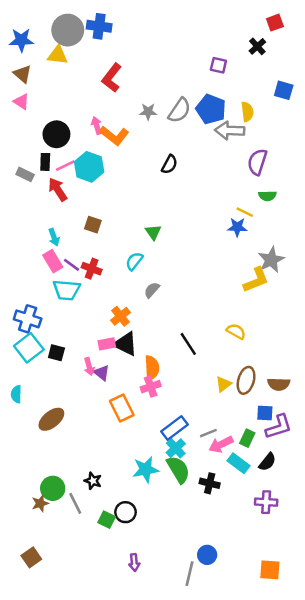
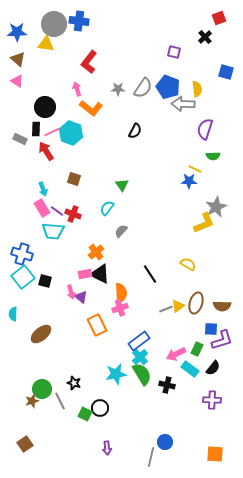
pink arrow: (97, 125) -> (77, 89), moved
gray line: (208, 433) -> (166, 309), moved

